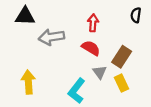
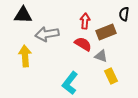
brown rectangle: (122, 57) -> (106, 32), moved, turned 36
gray triangle: (100, 72) -> (101, 56), moved, turned -32
yellow arrow: (28, 82) -> (25, 56), moved

